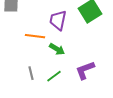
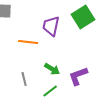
green arrow: (57, 49) -> (52, 69), moved
green line: (54, 76) -> (50, 91), moved

